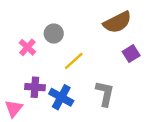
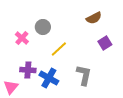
brown semicircle: (117, 22) -> (94, 18), size x0.7

